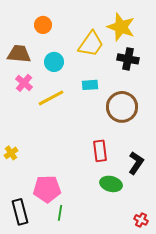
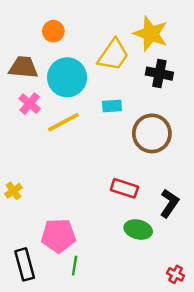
cyan circle: (54, 62) -> (67, 77), size x1.6
red rectangle: (100, 151) -> (124, 188), turned -65

